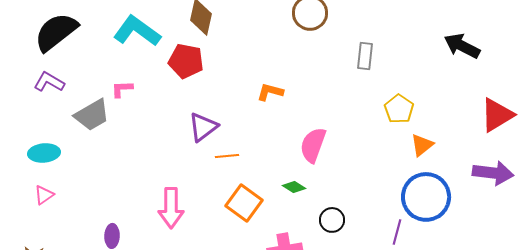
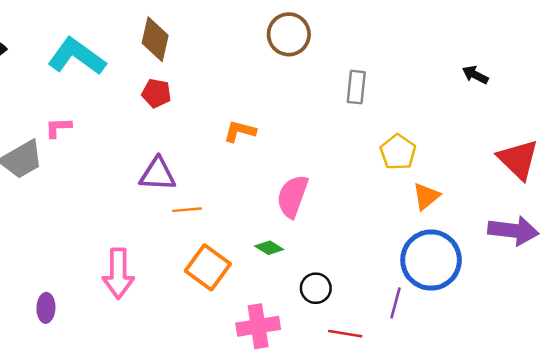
black arrow: (462, 46) -> (475, 75), size x0.6
red pentagon: (186, 61) -> (156, 93), moved, size x0.7
red triangle: (497, 115) -> (518, 159), turned -45
purple triangle: (203, 127) -> (158, 174), turned 40

